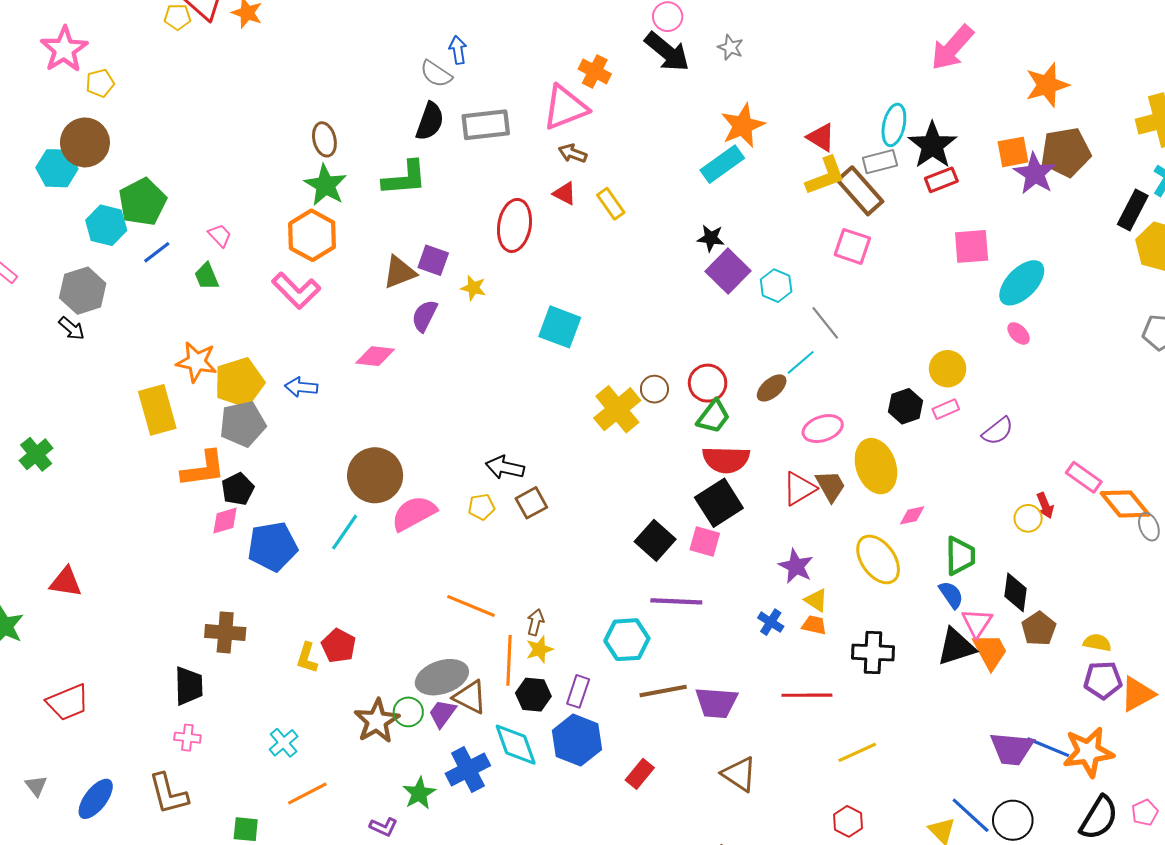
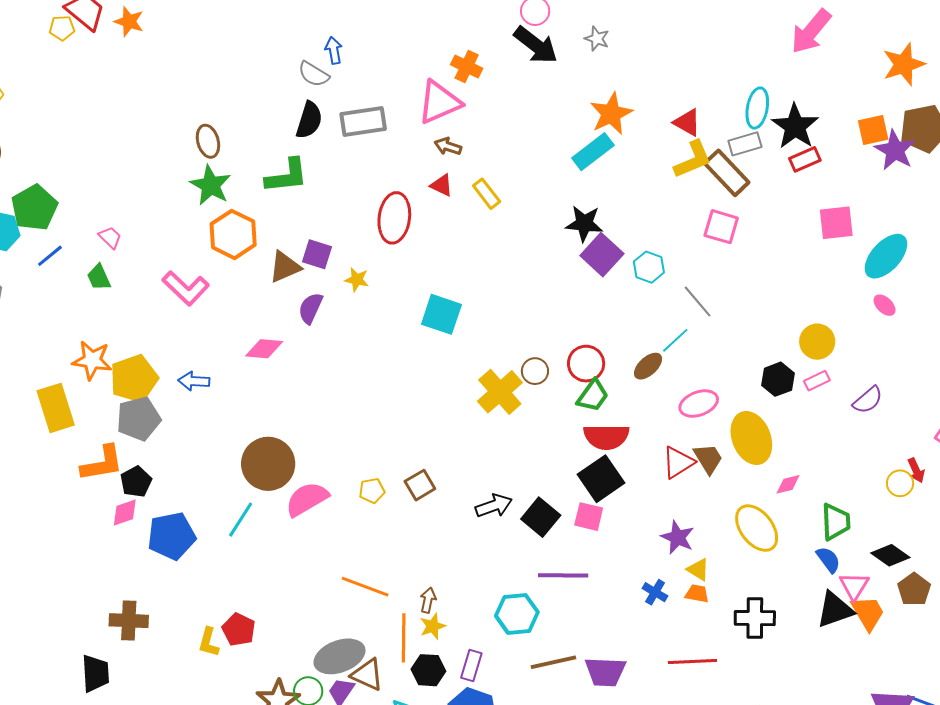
orange hexagon: (312, 235) -> (233, 234), moved
black star: (711, 238) -> (584, 224), size x1.4
black arrow: (505, 468) -> (494, 506), moved, turned 150
black diamond: (1016, 592) -> (890, 555), turned -60

